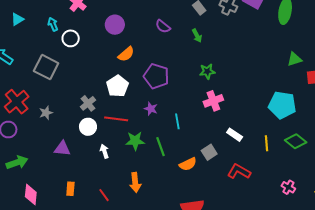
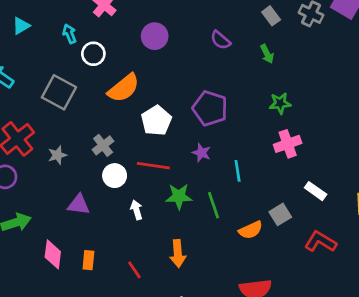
orange semicircle: (126, 54) -> (124, 88), moved, size x1.4
gray cross: (88, 103) -> (103, 145), moved
pink diamond: (31, 195) -> (53, 254), moved

